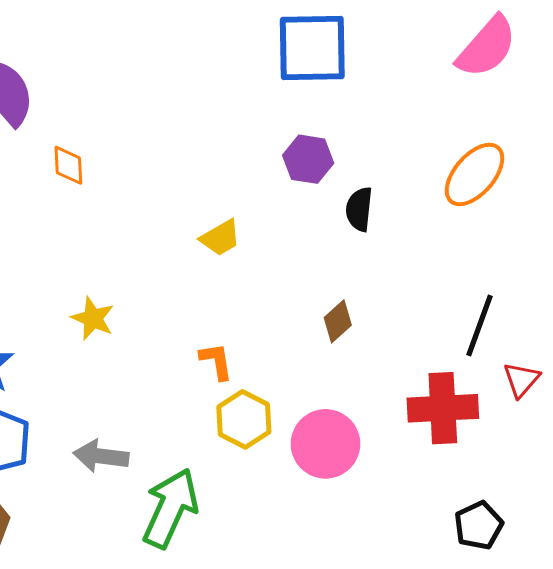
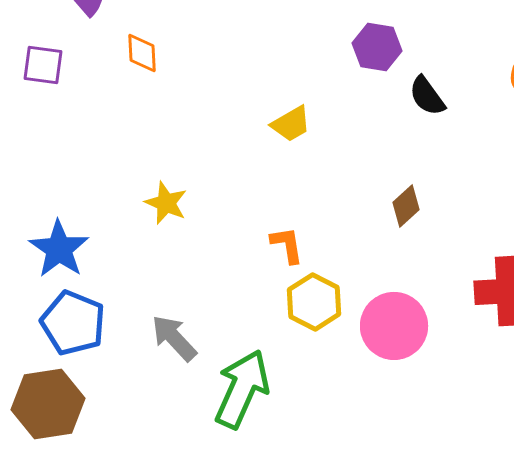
black semicircle: (359, 209) -> (427, 96), turned -42
gray arrow: (101, 456) -> (174, 338), turned 40

